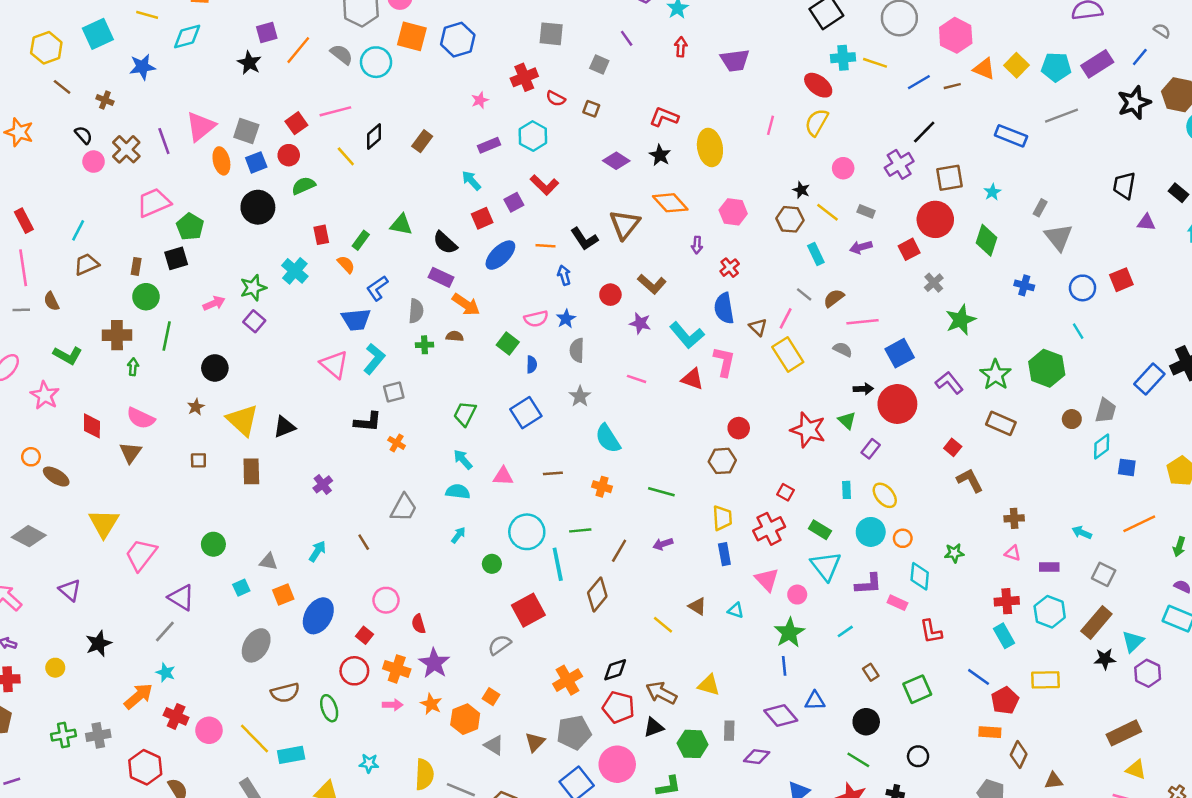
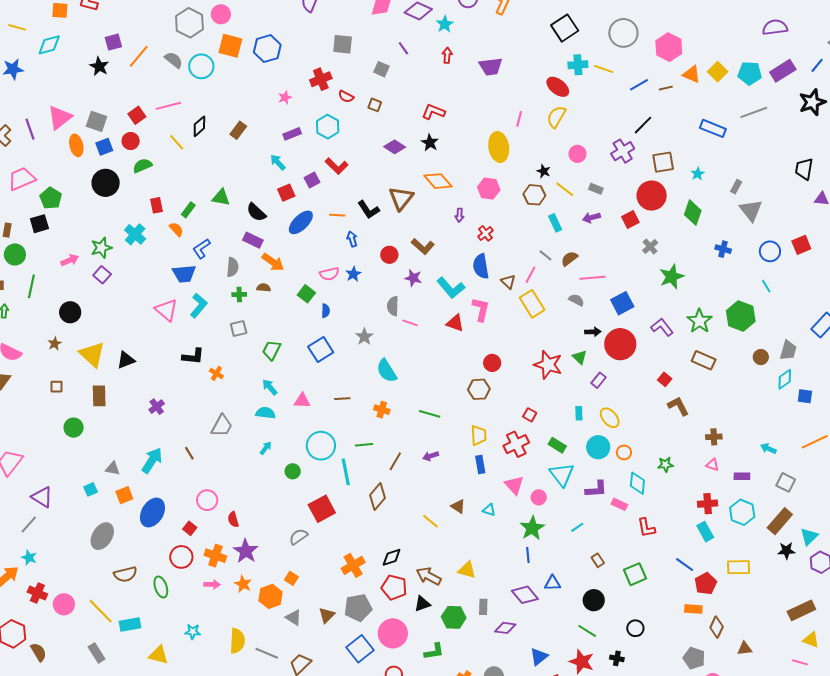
yellow ellipse: (710, 147) -> (499, 147), moved
gray semicircle: (577, 350) -> (393, 306), moved
gray square: (394, 392) -> (239, 328), moved
green circle: (213, 544) -> (74, 428), moved
cyan arrow: (317, 551) -> (152, 460), size x1.5

